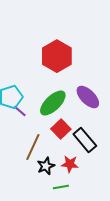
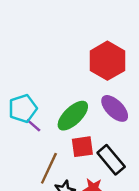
red hexagon: (57, 56) -> (107, 61), moved
red square: (61, 129) -> (82, 147), turned 36

